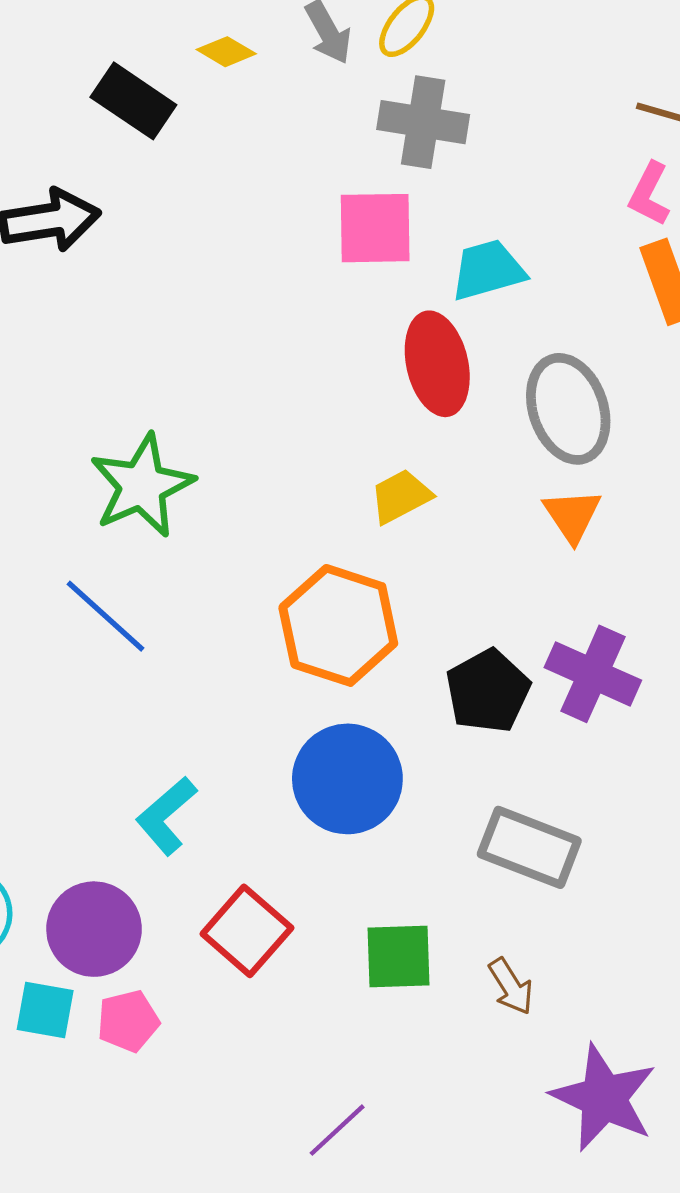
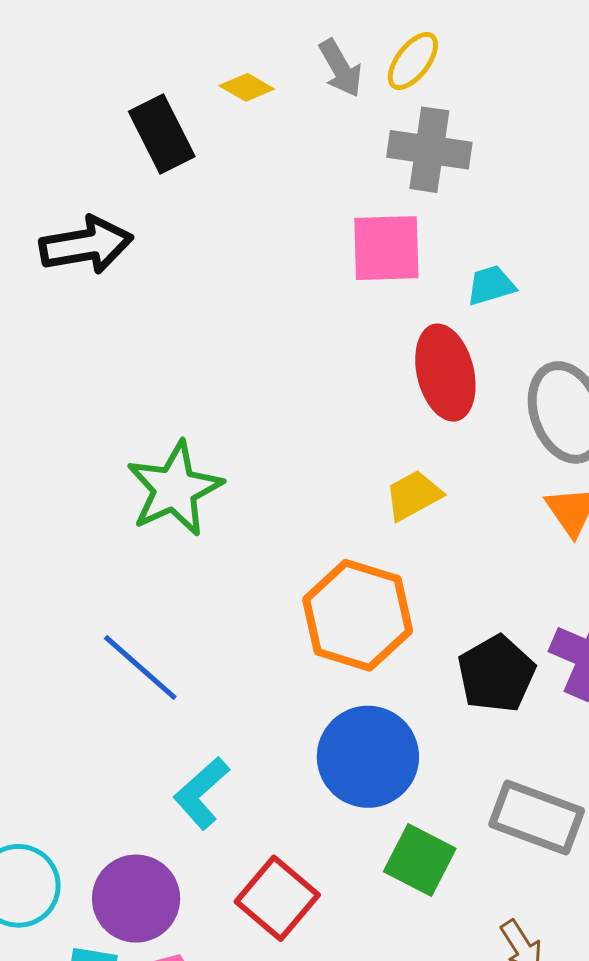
black rectangle: (133, 101) -> (162, 134), turned 30
cyan trapezoid: (488, 270) -> (491, 285), size x0.7
blue line: (106, 616) -> (140, 668), moved
green square: (399, 956) -> (420, 860), moved, turned 30

